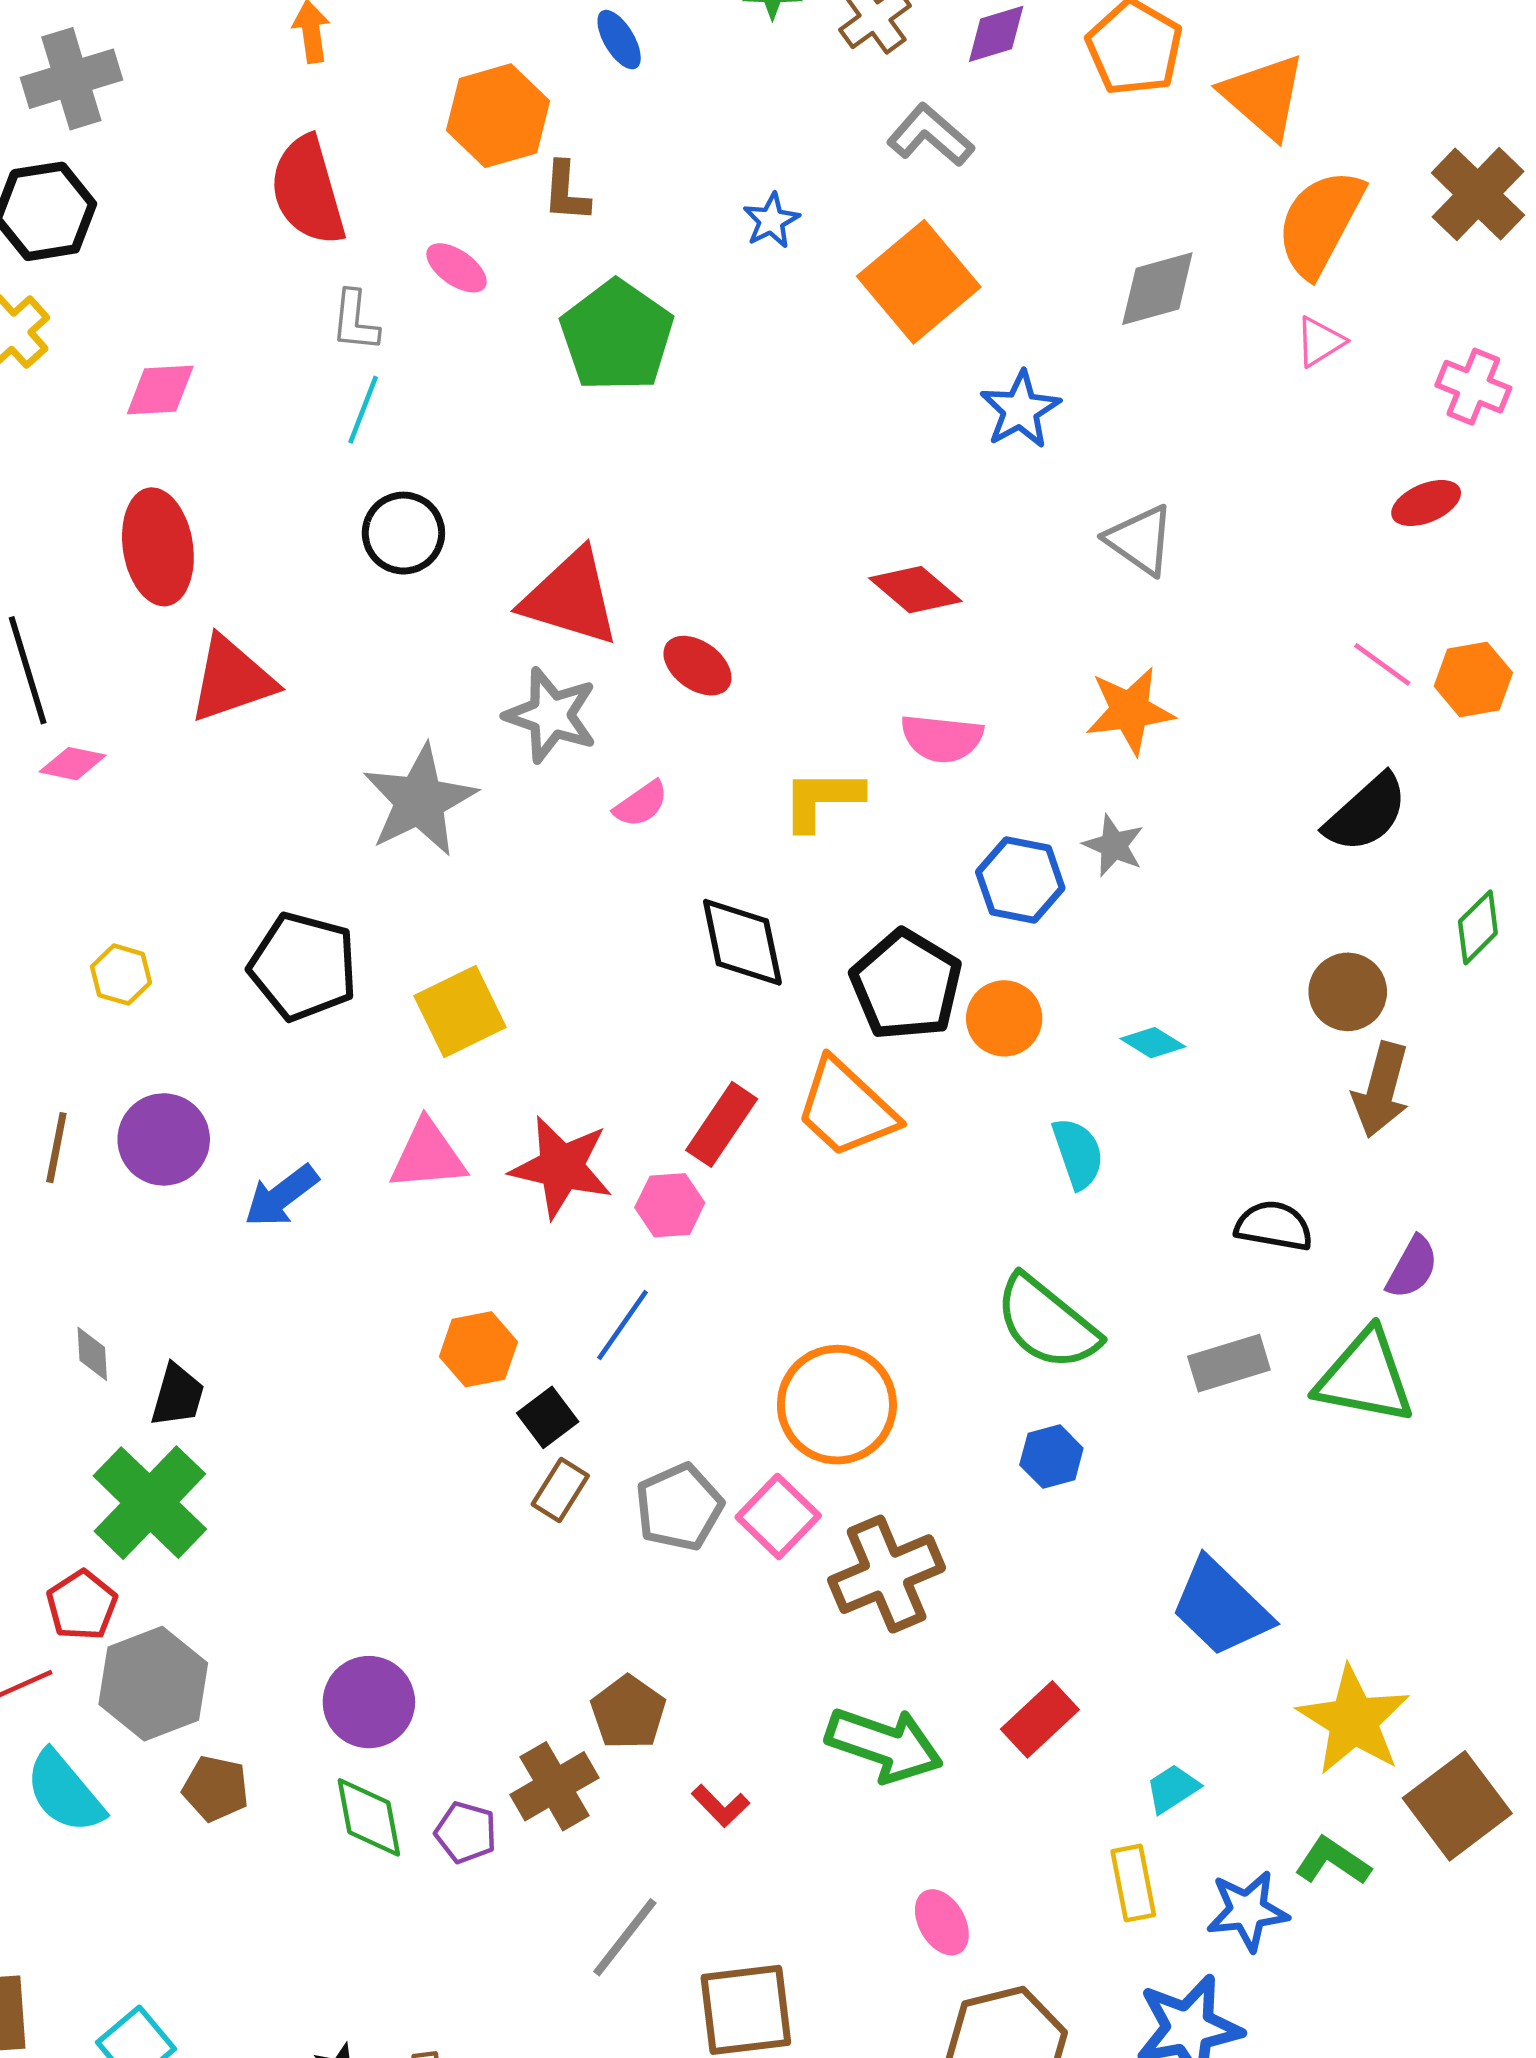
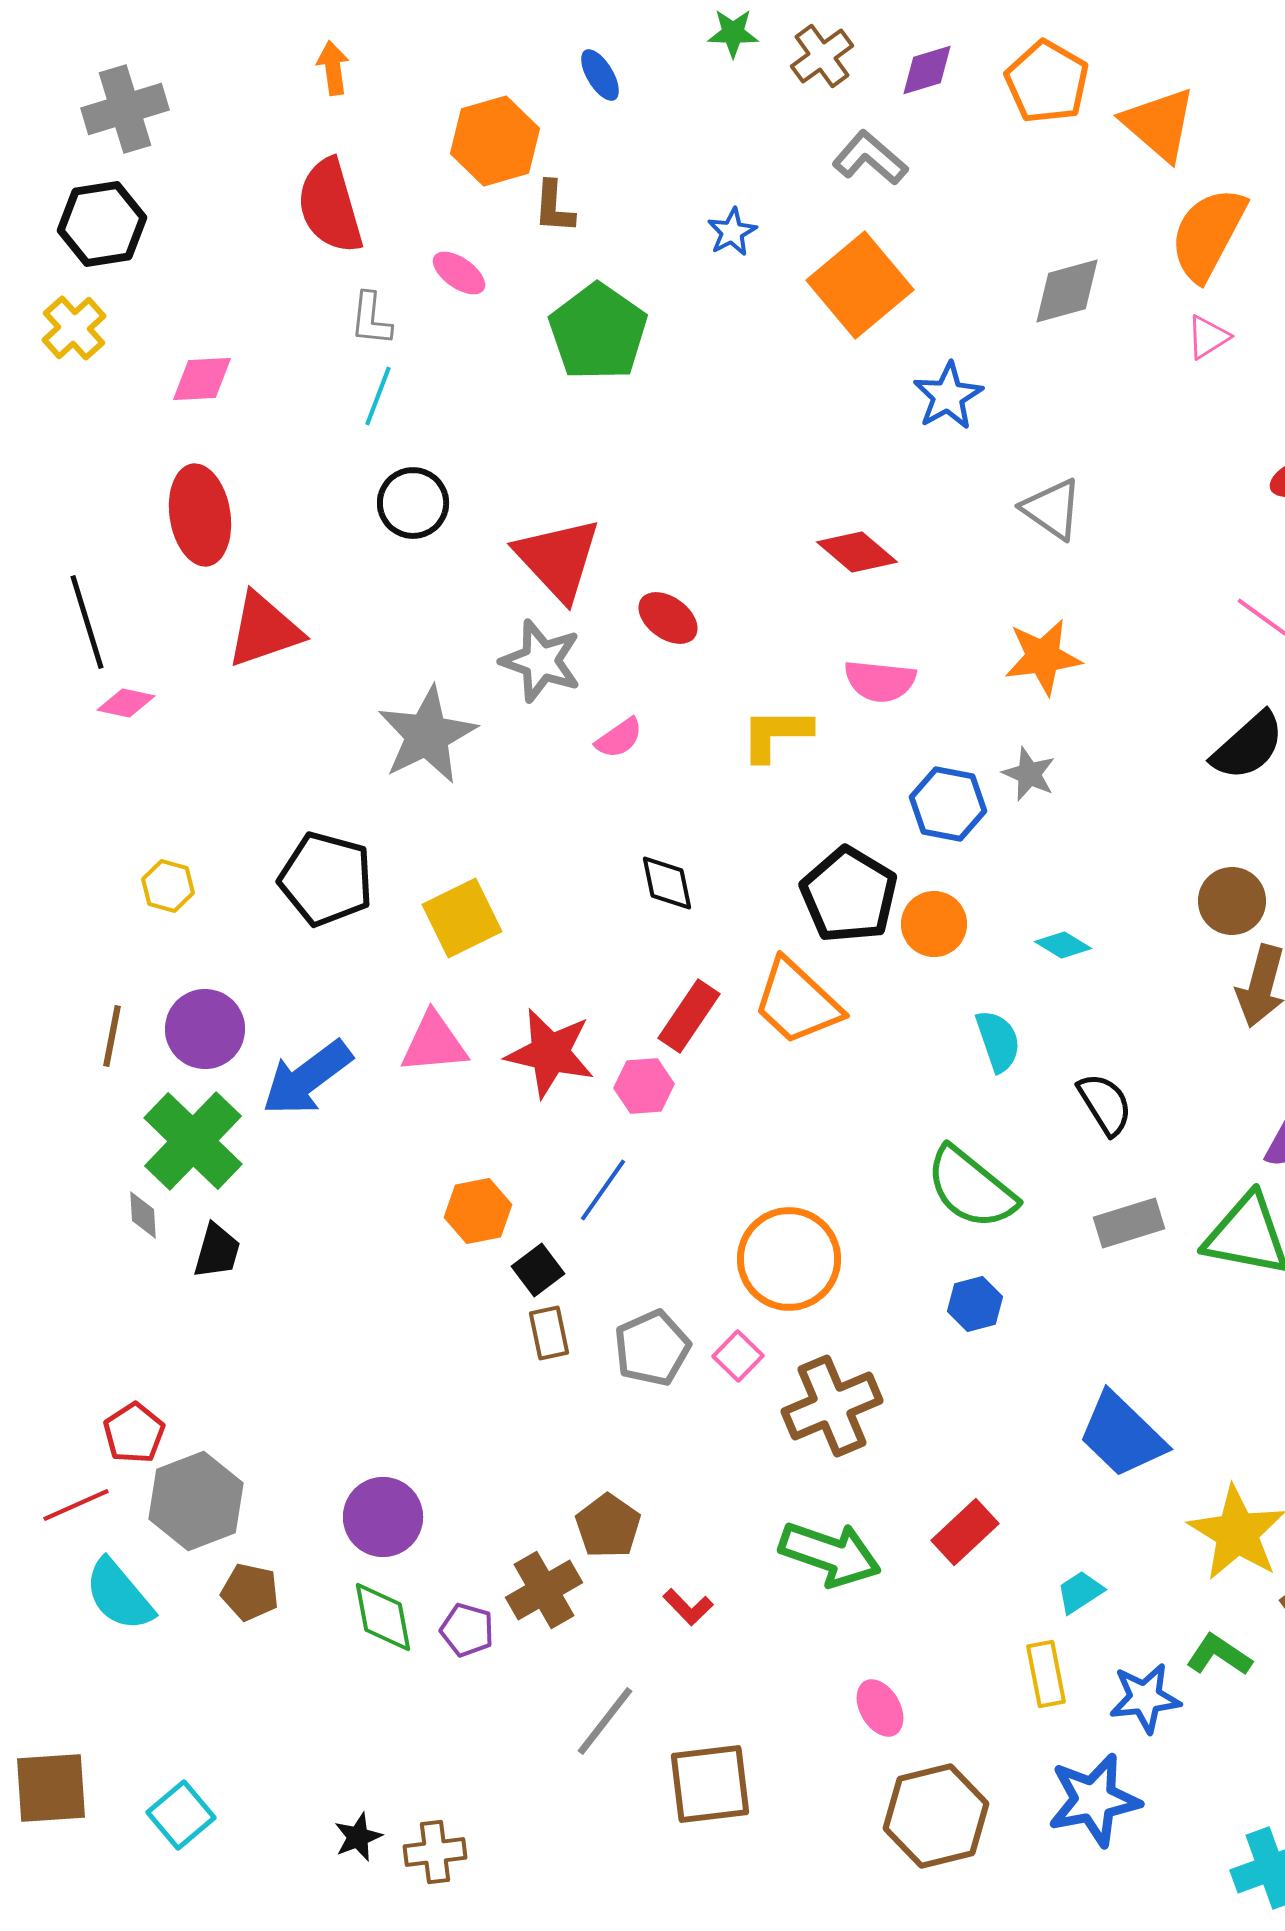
red triangle: (571, 598) -> (558, 559), turned 30
black diamond: (742, 942) -> (667, 883), moved, size x0.7
blue arrow: (281, 1196) -> (307, 1078), size x1.4
black semicircle: (1274, 1226) -> (1105, 1104), moved, turned 48
brown rectangle: (560, 1490) -> (549, 1333), turned -44
green cross: (150, 1503) -> (193, 1141), moved
pink square: (778, 1516) -> (738, 1356), size x0.7

